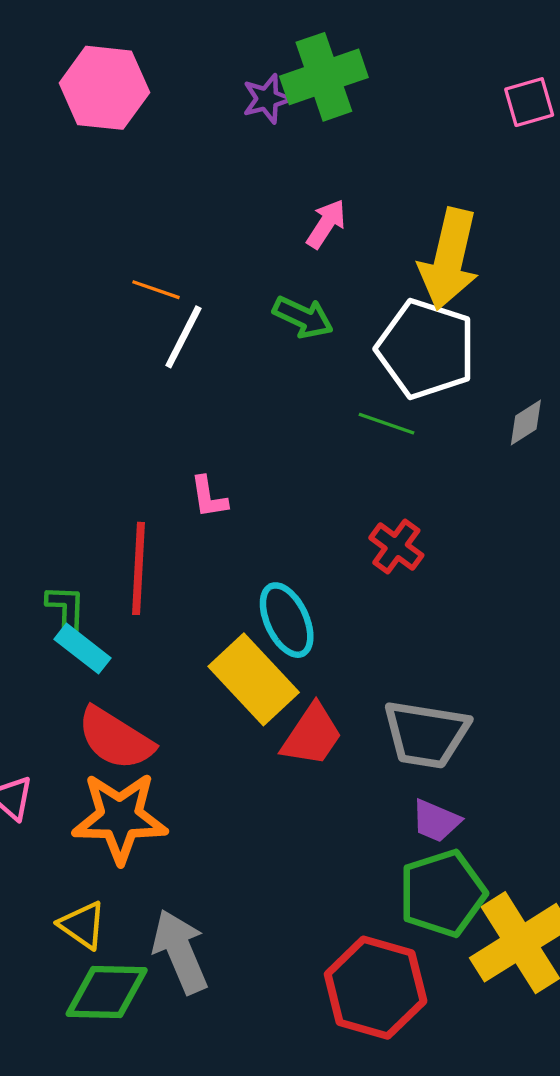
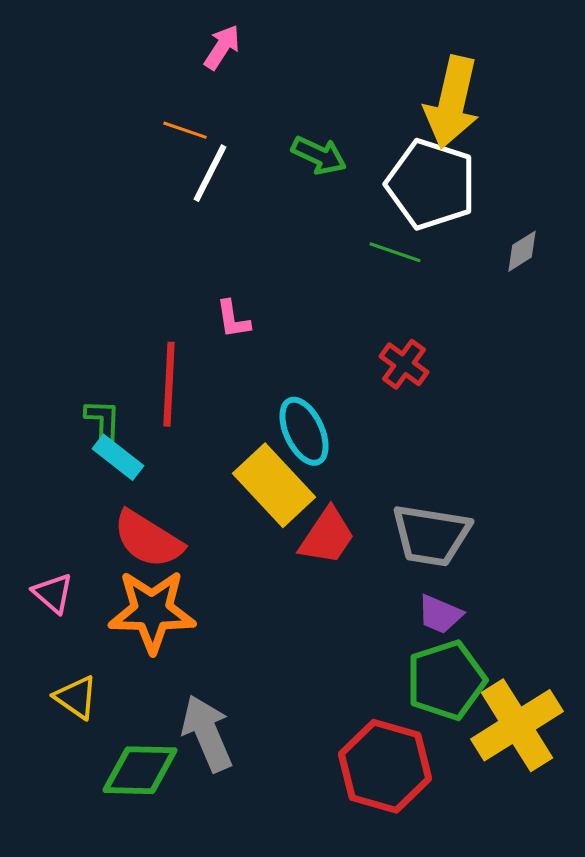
pink arrow: (326, 224) -> (222, 47), moved
yellow triangle: (83, 925) -> (76, 697), moved

